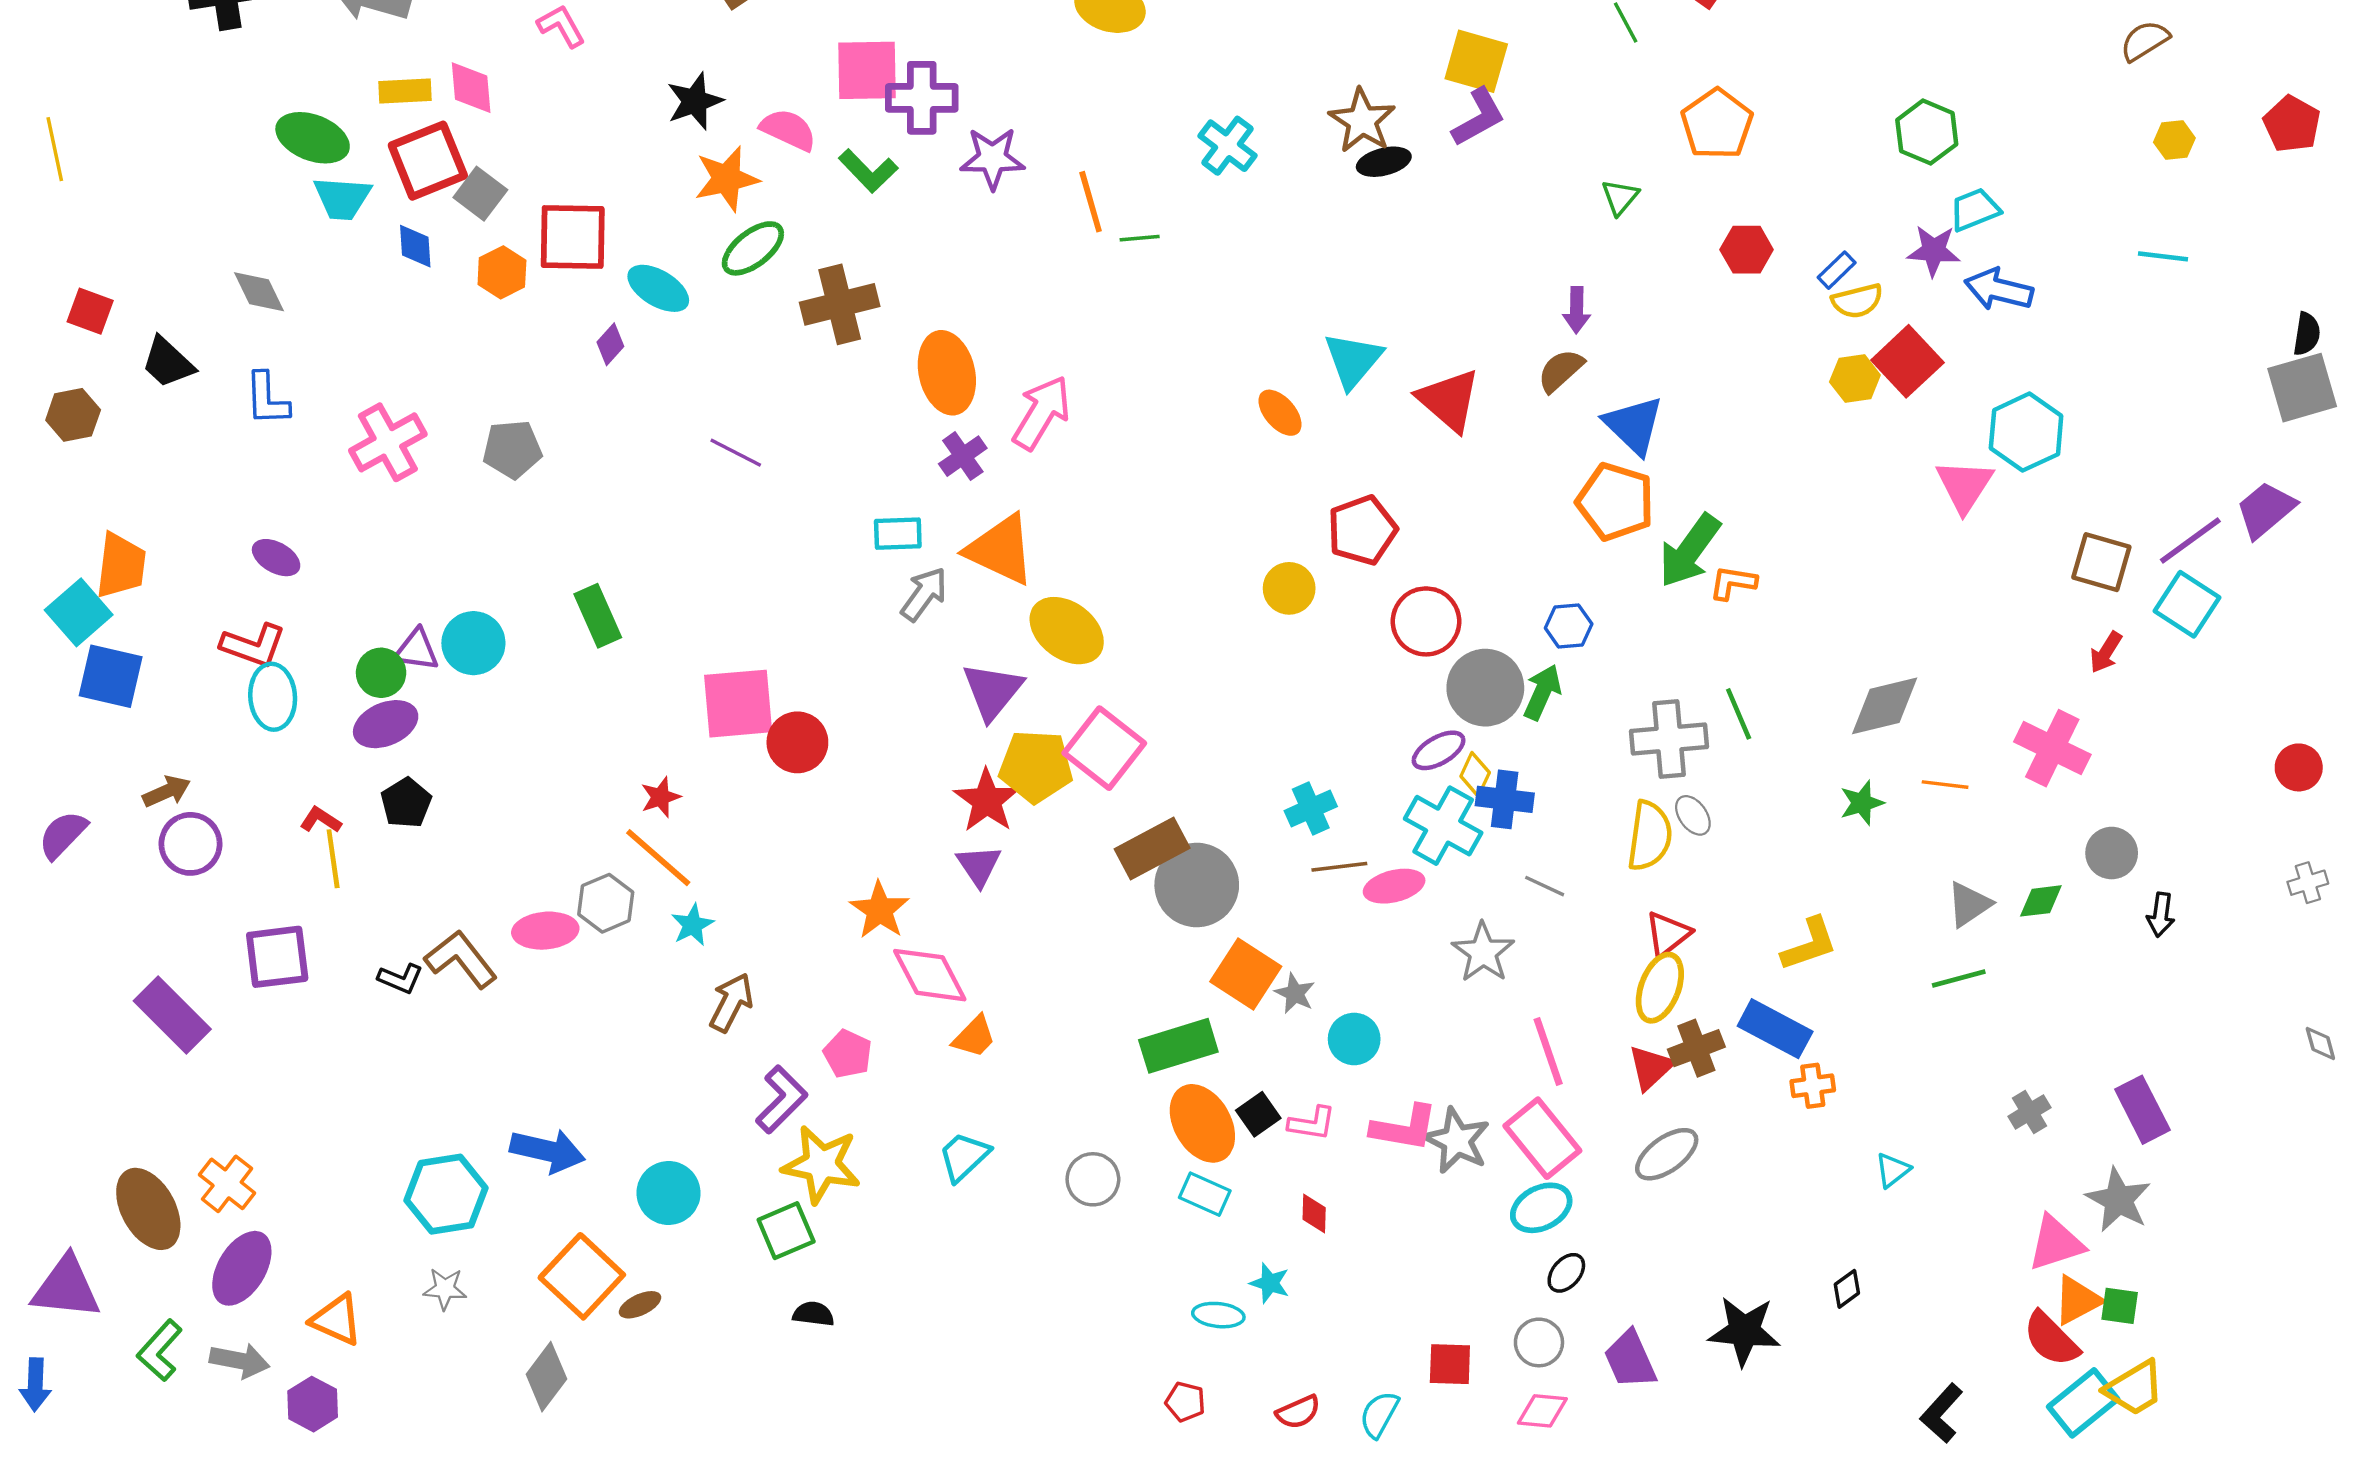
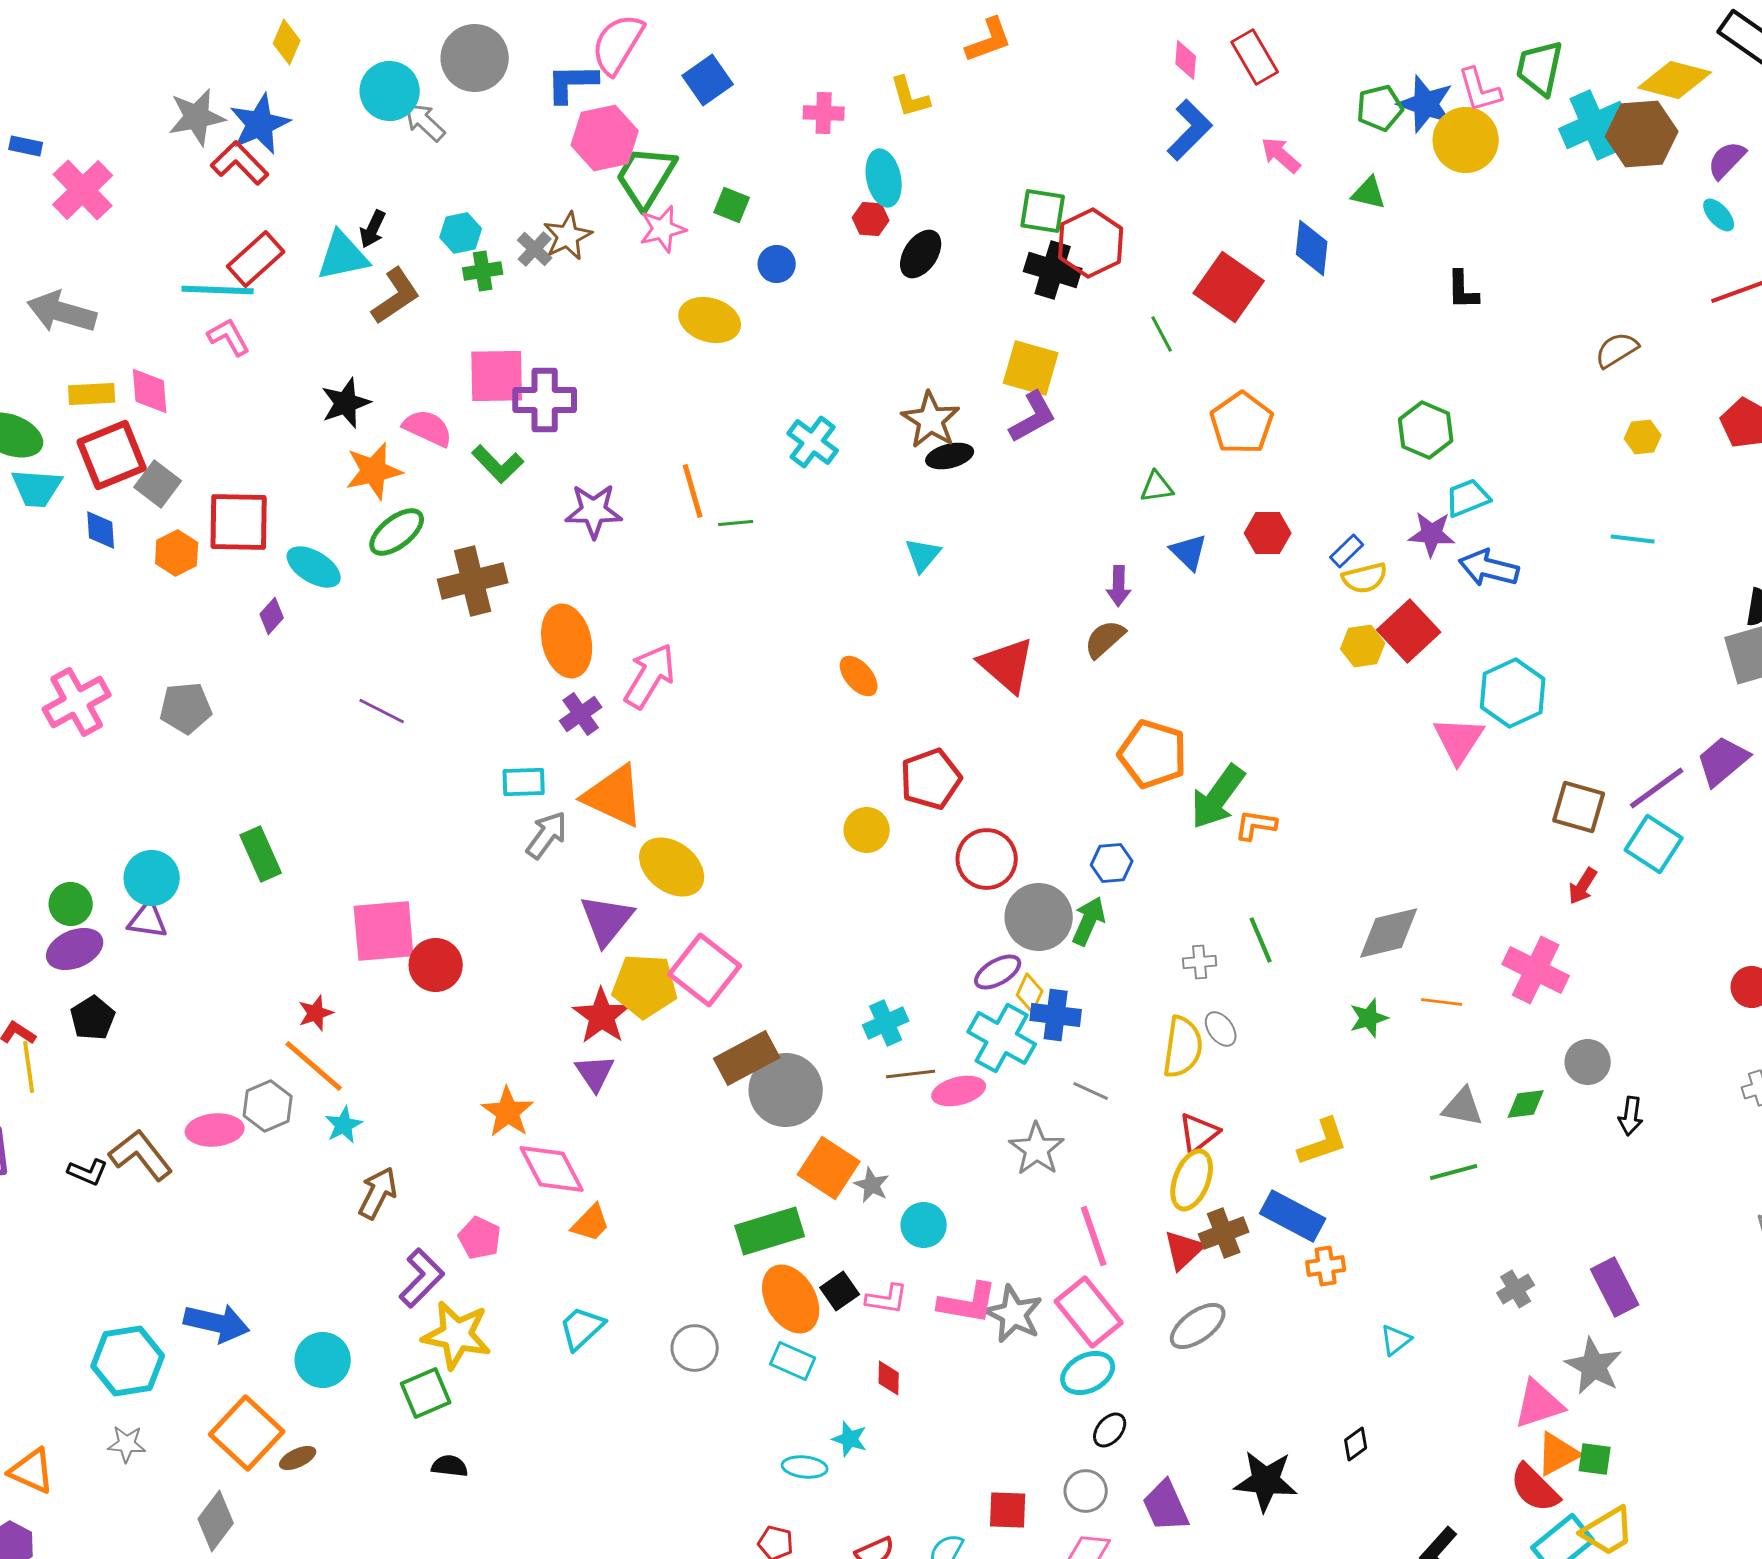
purple star: (992, 158) -> (594, 511), moved
green triangle: (1620, 197) -> (1157, 487), turned 42
cyan triangle: (1353, 360) -> (923, 555), moved, size x0.7
blue triangle: (1634, 425) -> (1189, 552), moved, size x0.7
purple triangle: (416, 650) -> (148, 920), moved
gray cross: (1669, 739) -> (1200, 962), size x0.5
gray triangle: (1969, 904) -> (1463, 1107), turned 45

